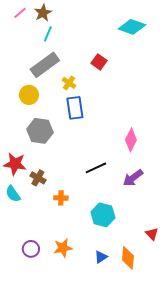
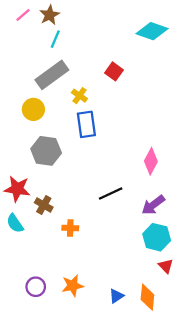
cyan hexagon: (103, 215) -> (157, 237), moved
red triangle: (152, 234) -> (166, 266), moved

